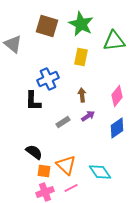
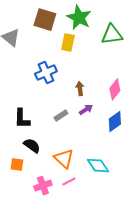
yellow rectangle: (81, 57) -> (68, 43), moved
black L-shape: (33, 101) -> (22, 119), moved
orange square: (44, 171) -> (17, 165), moved

